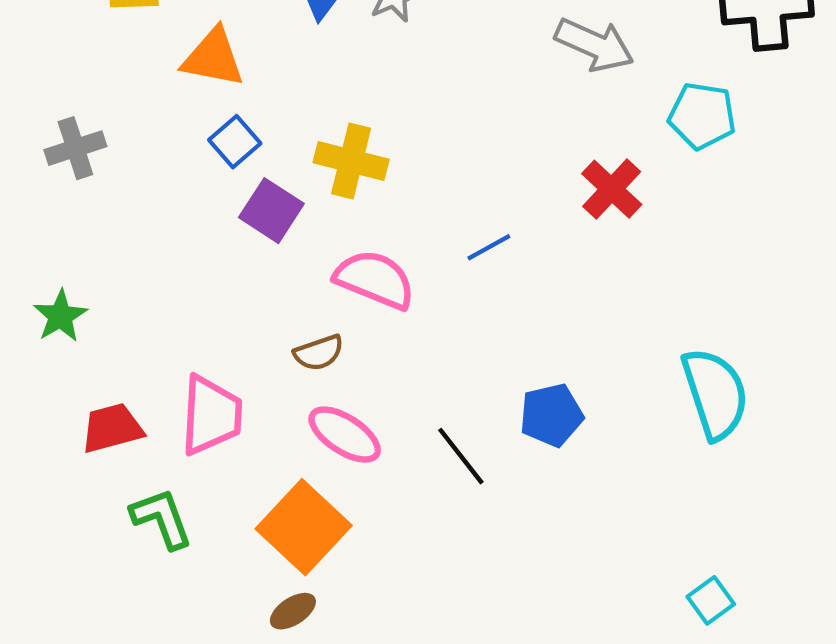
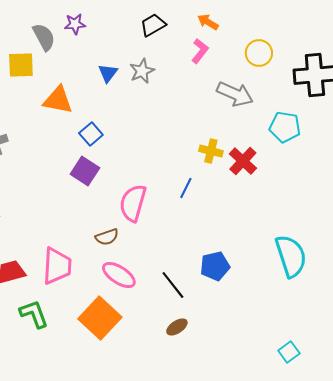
blue square: (235, 142) -> (91, 134), moved
yellow cross: (351, 161) -> (211, 151), moved, size x0.7
blue line: (489, 247) -> (186, 188), turned -35
pink semicircle: (375, 279) -> (133, 203), turned -96
brown ellipse: (293, 611) -> (177, 327), moved

